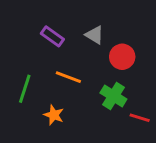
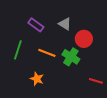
green line: (25, 89) -> (18, 50), moved
green cross: (113, 96) -> (71, 57), moved

